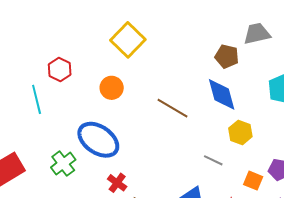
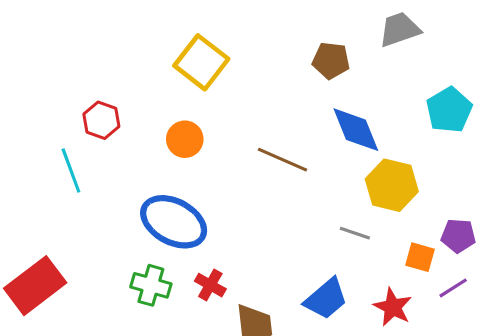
brown pentagon: (227, 56) -> (331, 60), moved
yellow hexagon: (240, 132) -> (392, 185), size x1.4
green cross: (63, 164) -> (151, 285), moved, turned -30

